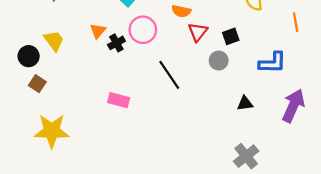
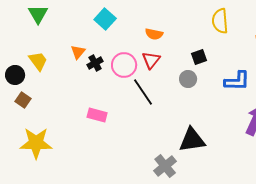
pink circle: (143, 30) -> (124, 65), moved
red triangle: (198, 32) -> (151, 60), moved
black triangle: (245, 103) -> (192, 140), moved, size x1.8
gray cross: (246, 156) -> (165, 166), moved

